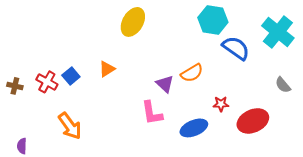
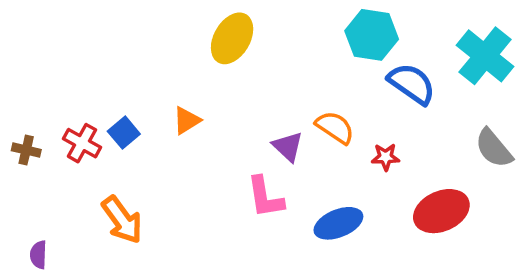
orange semicircle: (192, 73) -> (335, 127), turned -115
gray semicircle: (283, 85) -> (494, 148), size x1.4
red star: (221, 104) -> (386, 157), moved

